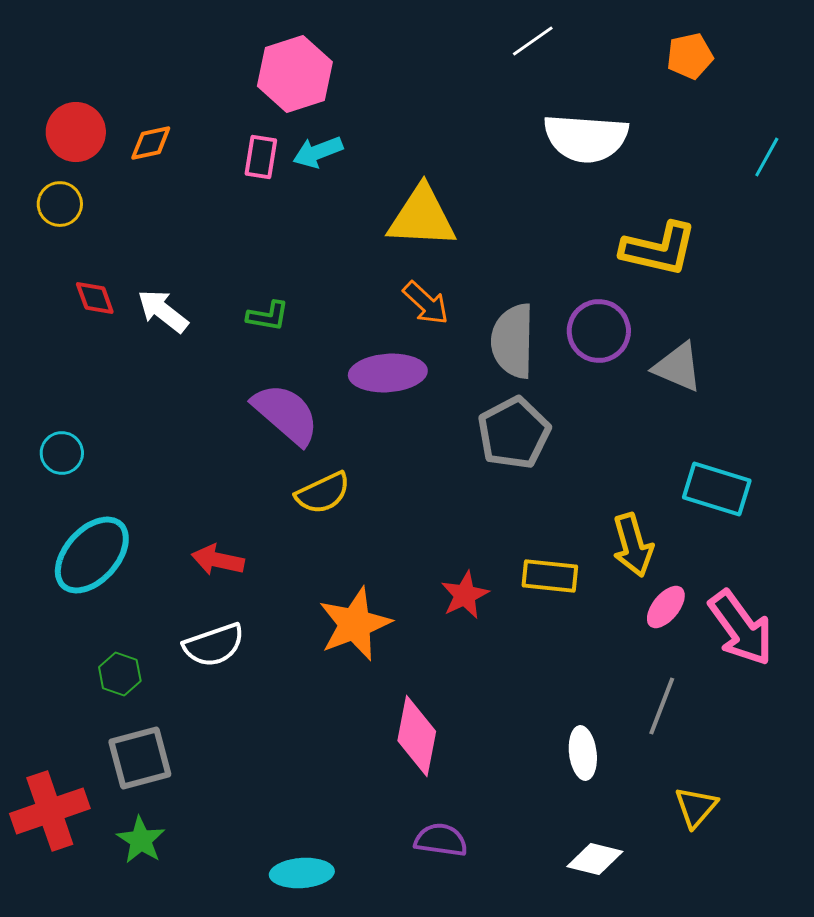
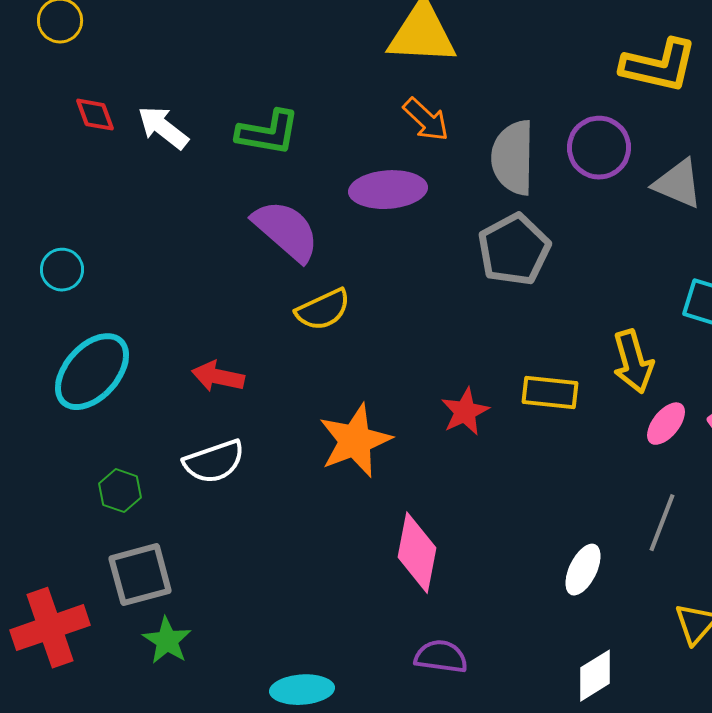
green L-shape: (268, 316) -> (268, 133), size x1.5
white ellipse: (583, 753) -> (583, 570), turned 33
green star: (141, 840) -> (167, 641), moved
white diamond: (595, 859) -> (595, 676), turned -46

